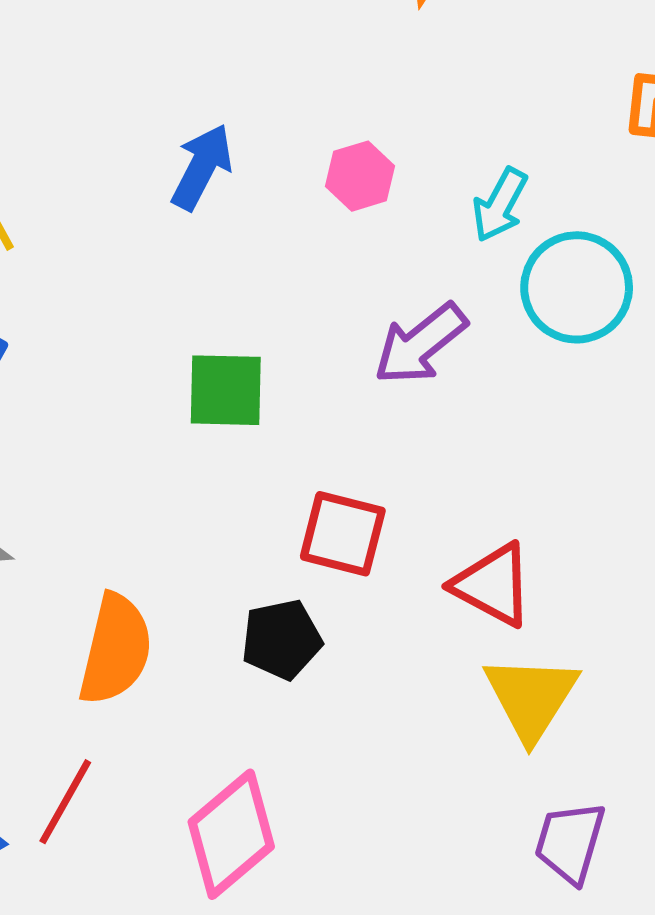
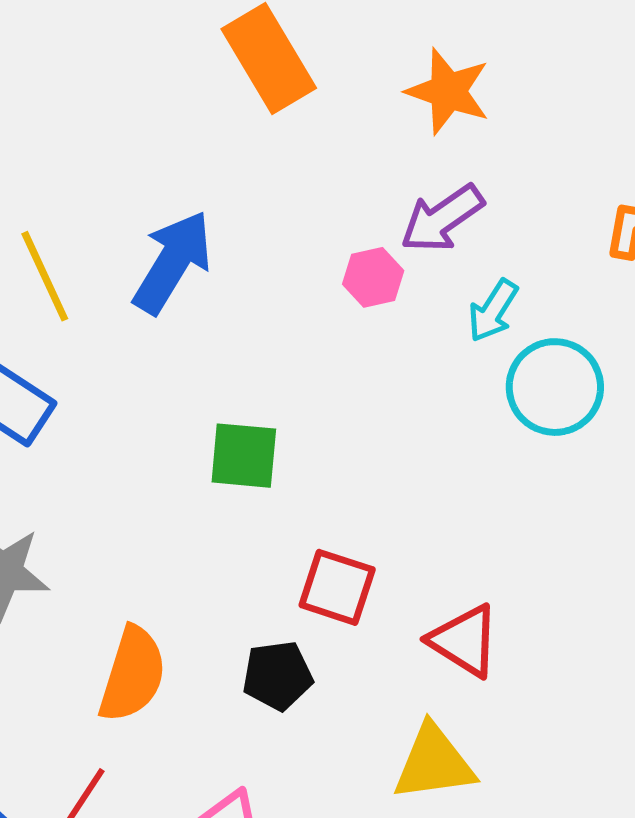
blue arrow: (202, 167) -> (173, 262), moved, size x1.4
purple arrow: (420, 344) -> (442, 219), moved
yellow triangle: (531, 697) -> (434, 763), moved, turned 46

